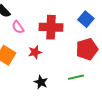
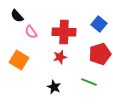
red star: (35, 52) -> (60, 57), moved
green line: (76, 77) -> (89, 82), turned 35

